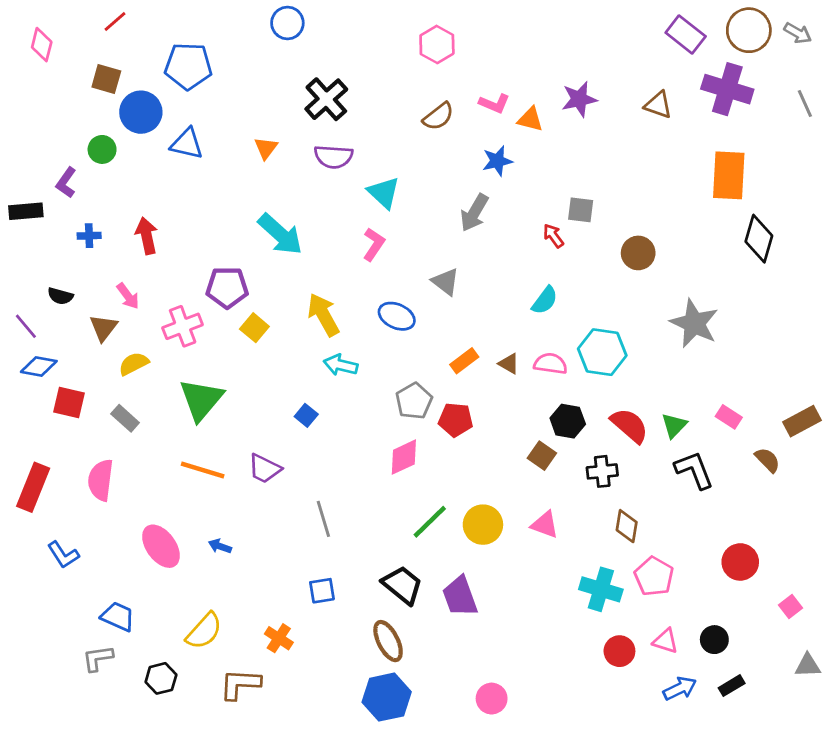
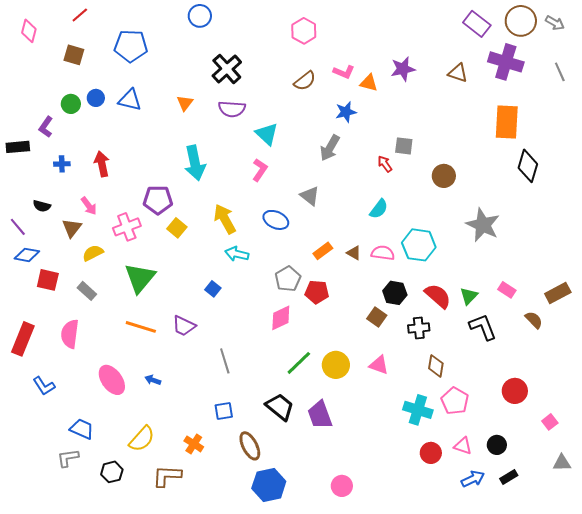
blue circle: (141, 112) -> (96, 98), moved, size x0.6
cyan arrow: (280, 234) -> (195, 163), turned 36
brown ellipse: (388, 641) -> (250, 446), moved

